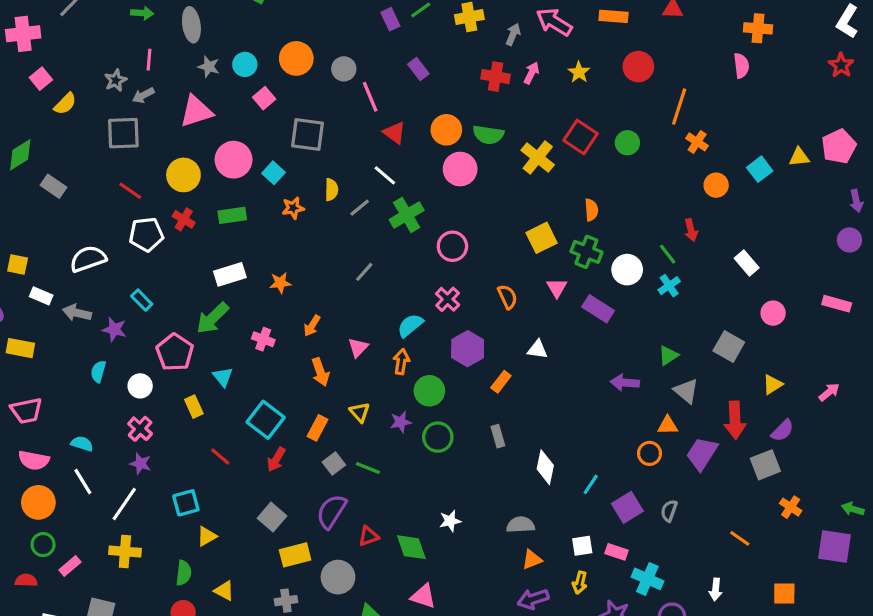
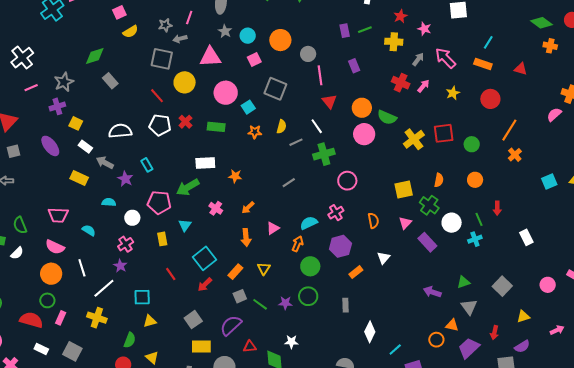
pink semicircle: (741, 66) -> (554, 115), turned -140
red square: (581, 137) -> (444, 133), turned 35
yellow circle: (183, 175) -> (185, 82), moved
orange circle: (716, 185) -> (475, 180), moved
pink circle: (773, 313) -> (548, 285), moved
yellow rectangle: (20, 348) -> (79, 178), moved
white triangle: (537, 349) -> (384, 258), turned 48
pink pentagon: (175, 352) -> (159, 202), turned 30
cyan semicircle: (98, 371) -> (109, 202), turned 64
red arrow: (735, 420) -> (494, 333), size x0.6
purple star: (401, 422) -> (285, 303), moved
cyan semicircle: (82, 444) -> (89, 230), moved
white star: (450, 521) -> (291, 342), moved
pink rectangle: (70, 566) -> (61, 318), turned -40
red semicircle: (26, 580) -> (31, 320), size x1.6

